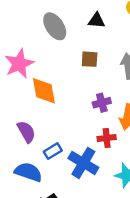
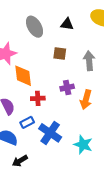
red cross: (107, 138) -> (38, 98), moved

